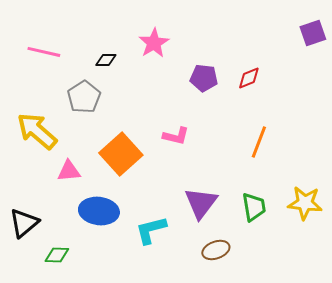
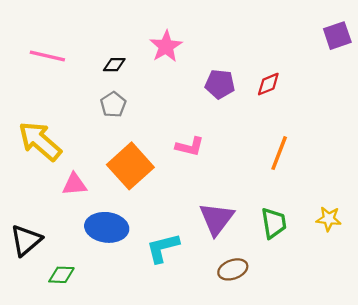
gray pentagon: (84, 97) -> (113, 105), moved, size x0.7
yellow star: (305, 203) -> (329, 219), size x0.7

